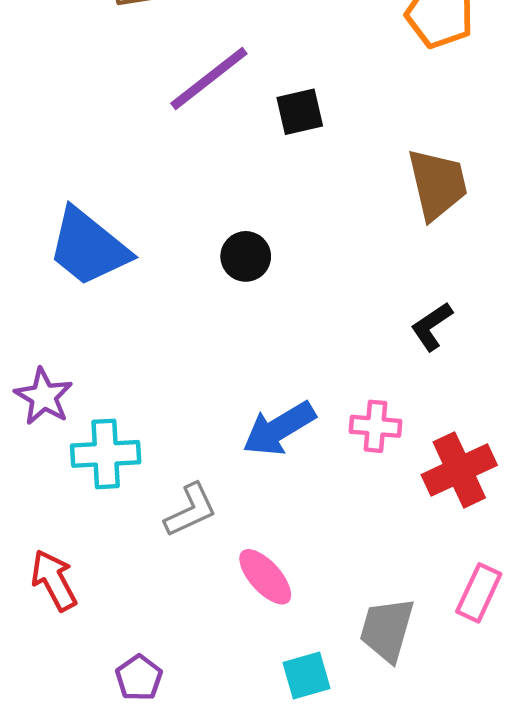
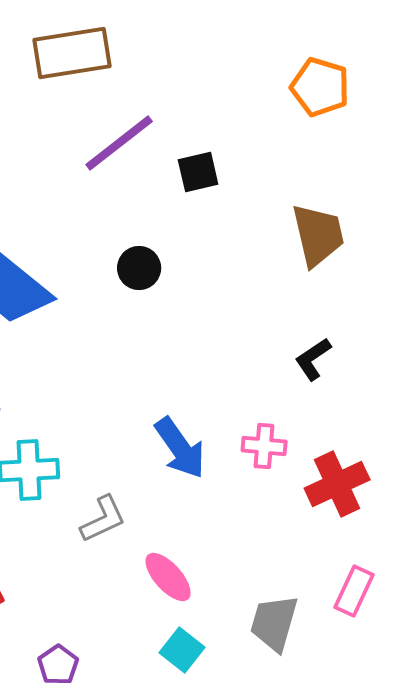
black circle: (246, 256) -> (139, 268), moved
blue arrow: (279, 429) -> (180, 448), turned -94
cyan square: (307, 675) -> (182, 650), moved, turned -36

